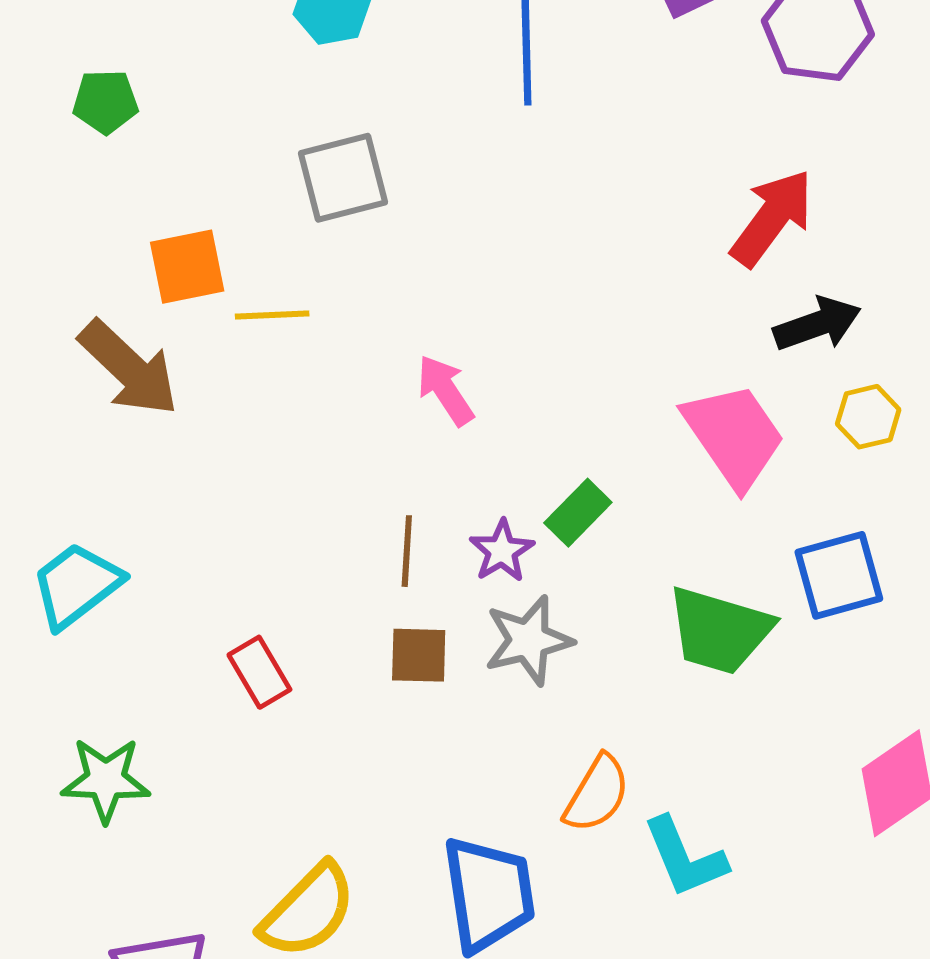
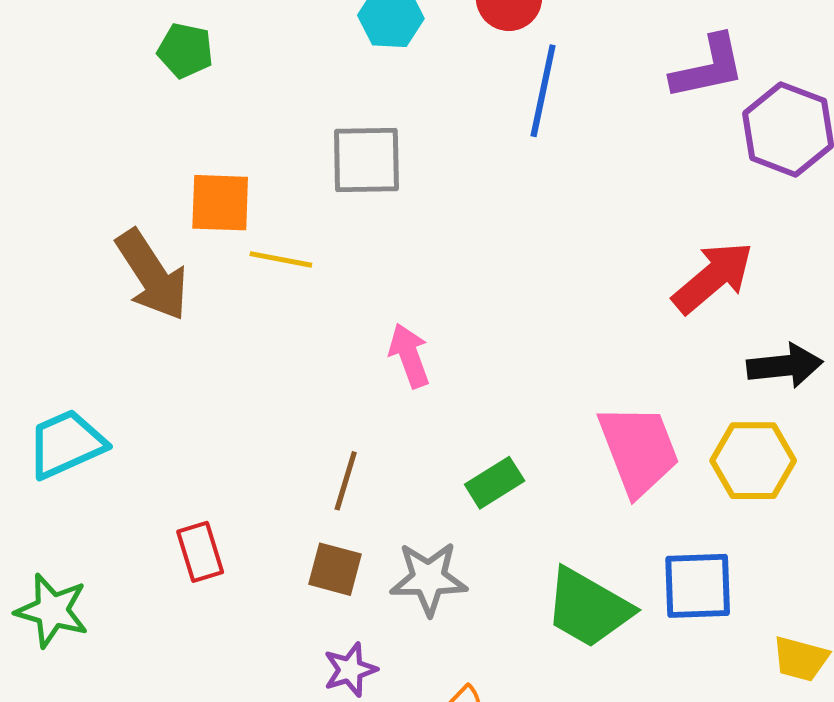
black arrow: (817, 324) -> (785, 366), moved
yellow hexagon: (868, 417) -> (753, 461), size x1.5
purple star: (502, 551) -> (350, 670), moved

